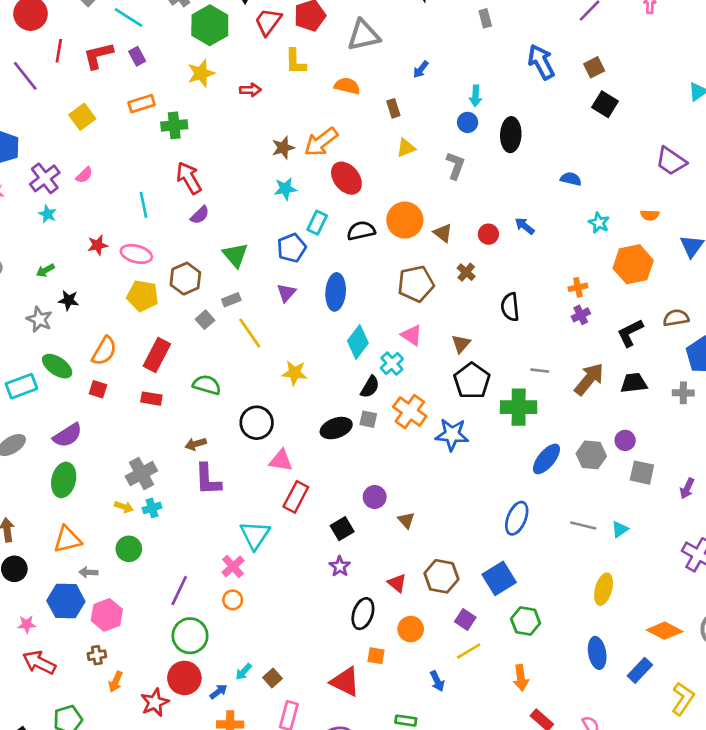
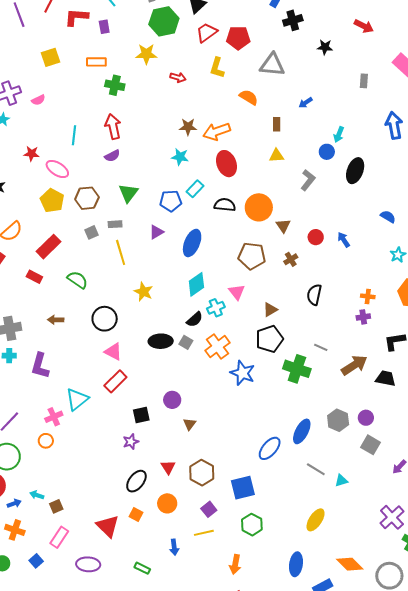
blue ellipse: (546, 459) -> (302, 431), moved, turned -30
purple L-shape: (208, 479) -> (40, 366), moved
cyan arrow: (244, 672) -> (37, 495), turned 48

